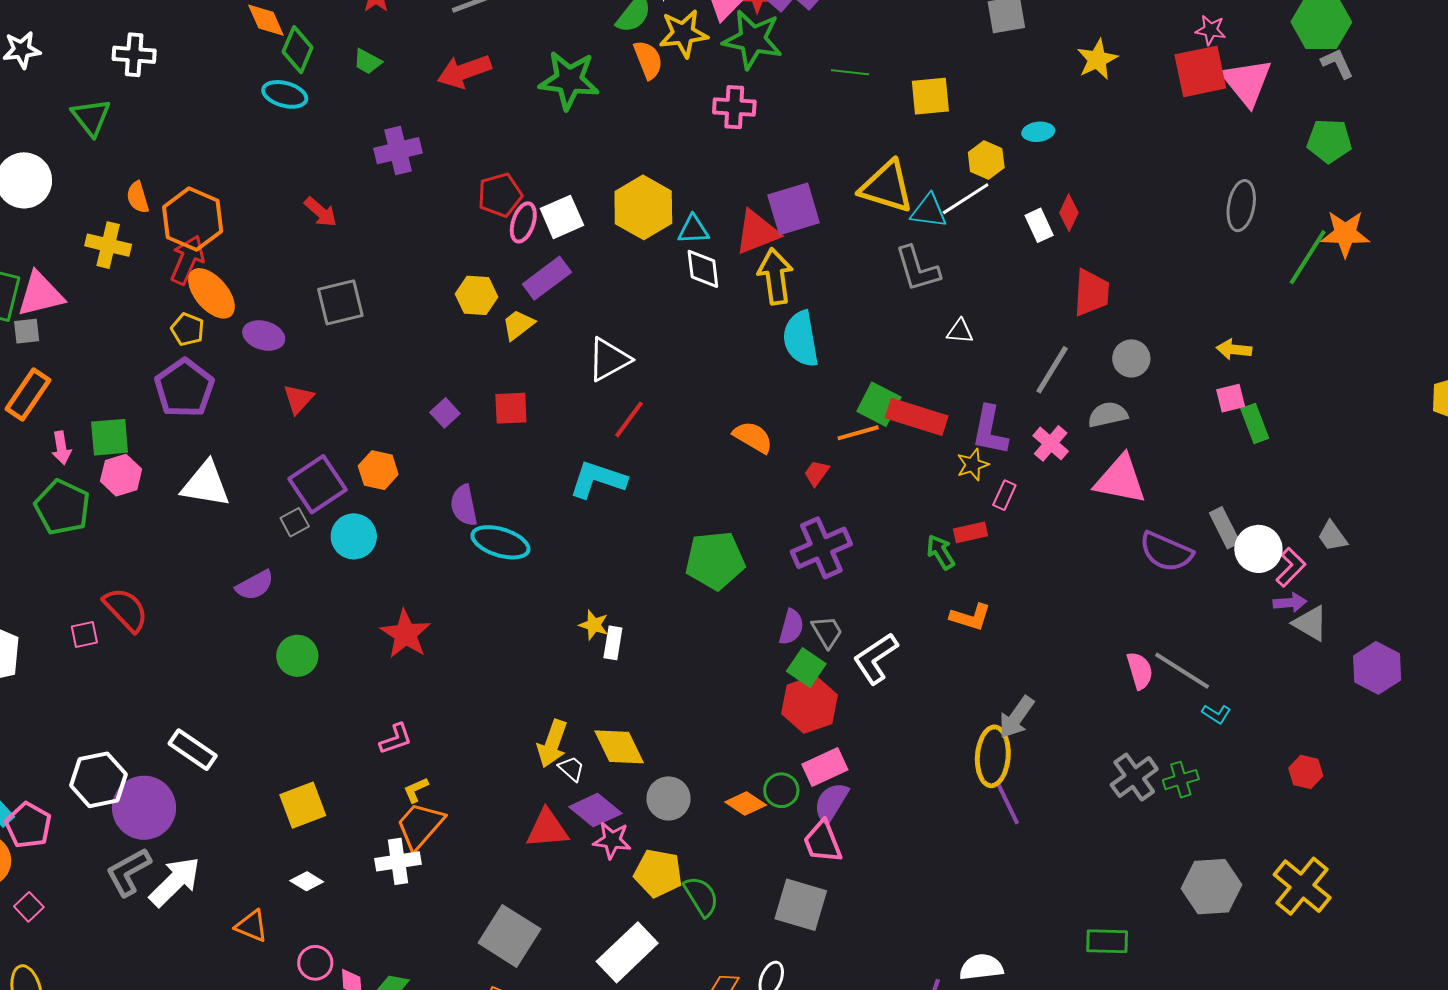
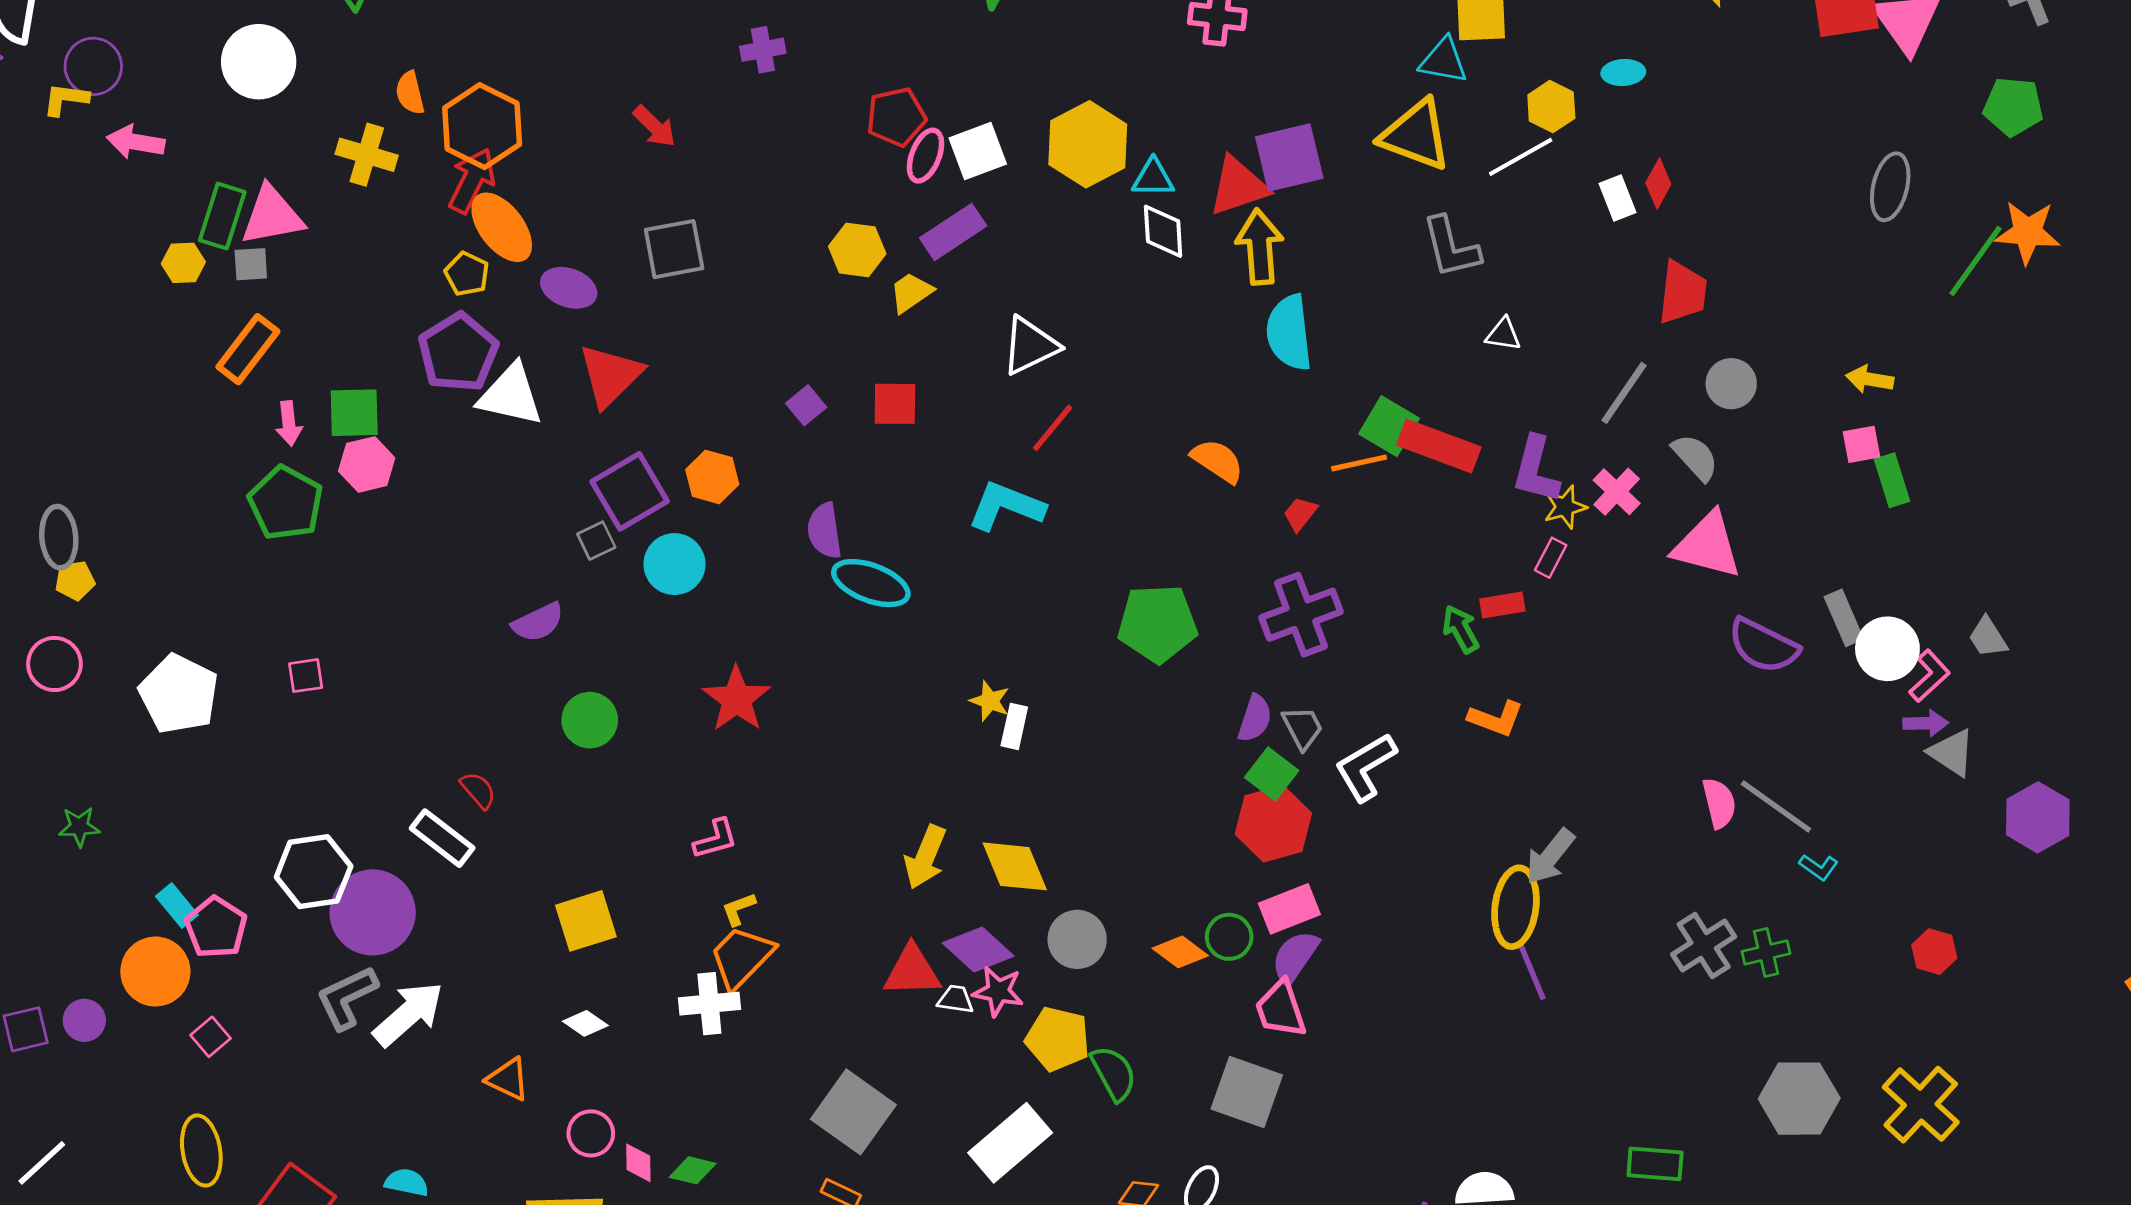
purple cross: (398, 151) -> (763, 50), size x0.7
cyan triangle: (929, 211) -> (1443, 61), moved
red triangle: (298, 399) -> (610, 375), size x1.6
gray semicircle: (1108, 415) -> (1695, 457), turned 57
yellow star: (973, 465) -> (1565, 507), moved
white triangle: (206, 484) -> (511, 395), moved
red semicircle: (126, 609) -> (478, 790), moved, size x0.6
white trapezoid: (571, 769) -> (956, 999), moved, turned -36

